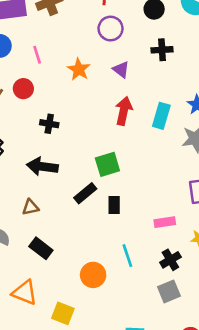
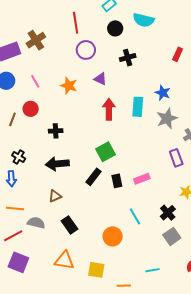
pink rectangle: (165, 222) -> (142, 179), moved
black rectangle: (41, 248) -> (69, 225), turned 30

